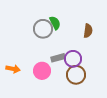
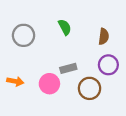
gray circle: (43, 29) -> (24, 35), moved
purple circle: (73, 59) -> (108, 65), moved

